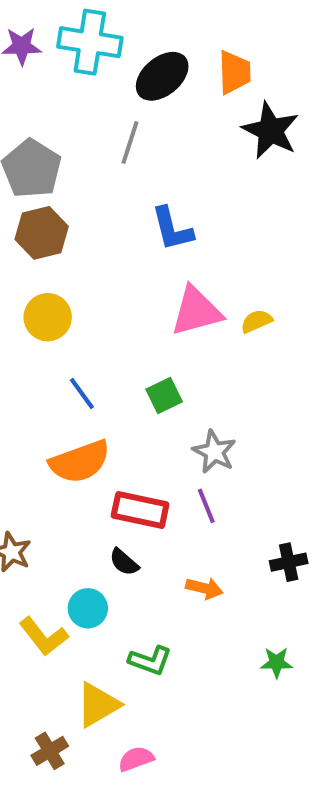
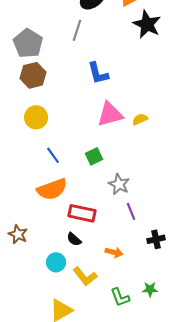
purple line: (206, 506) -> (131, 211), moved
yellow L-shape: (44, 636) -> (85, 276), moved
green L-shape: (150, 661) -> (120, 297), moved, turned 50

